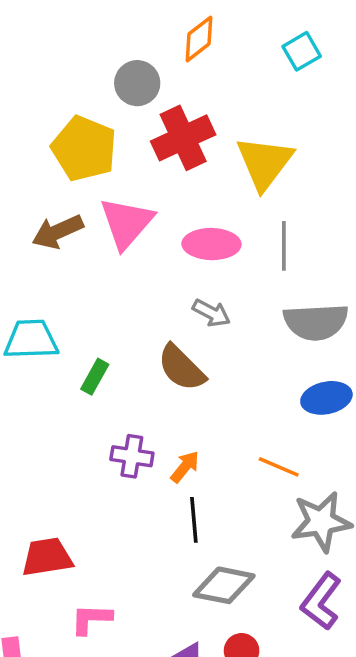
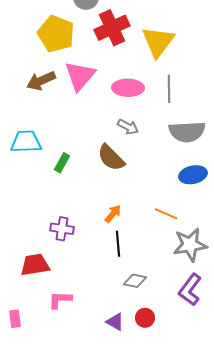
purple cross: (132, 456) -> (62, 229), moved
gray diamond: (224, 585) -> (135, 281), size x0.7

